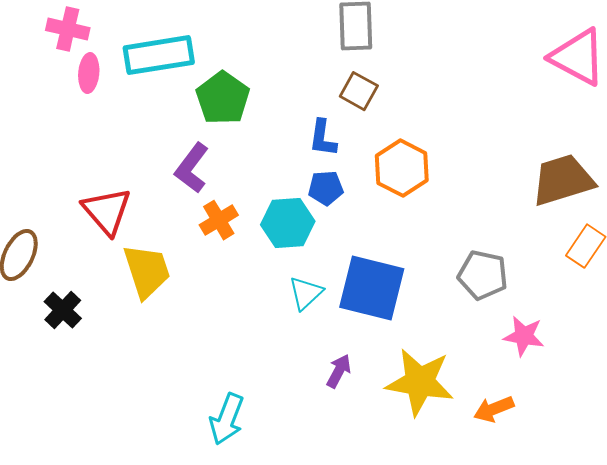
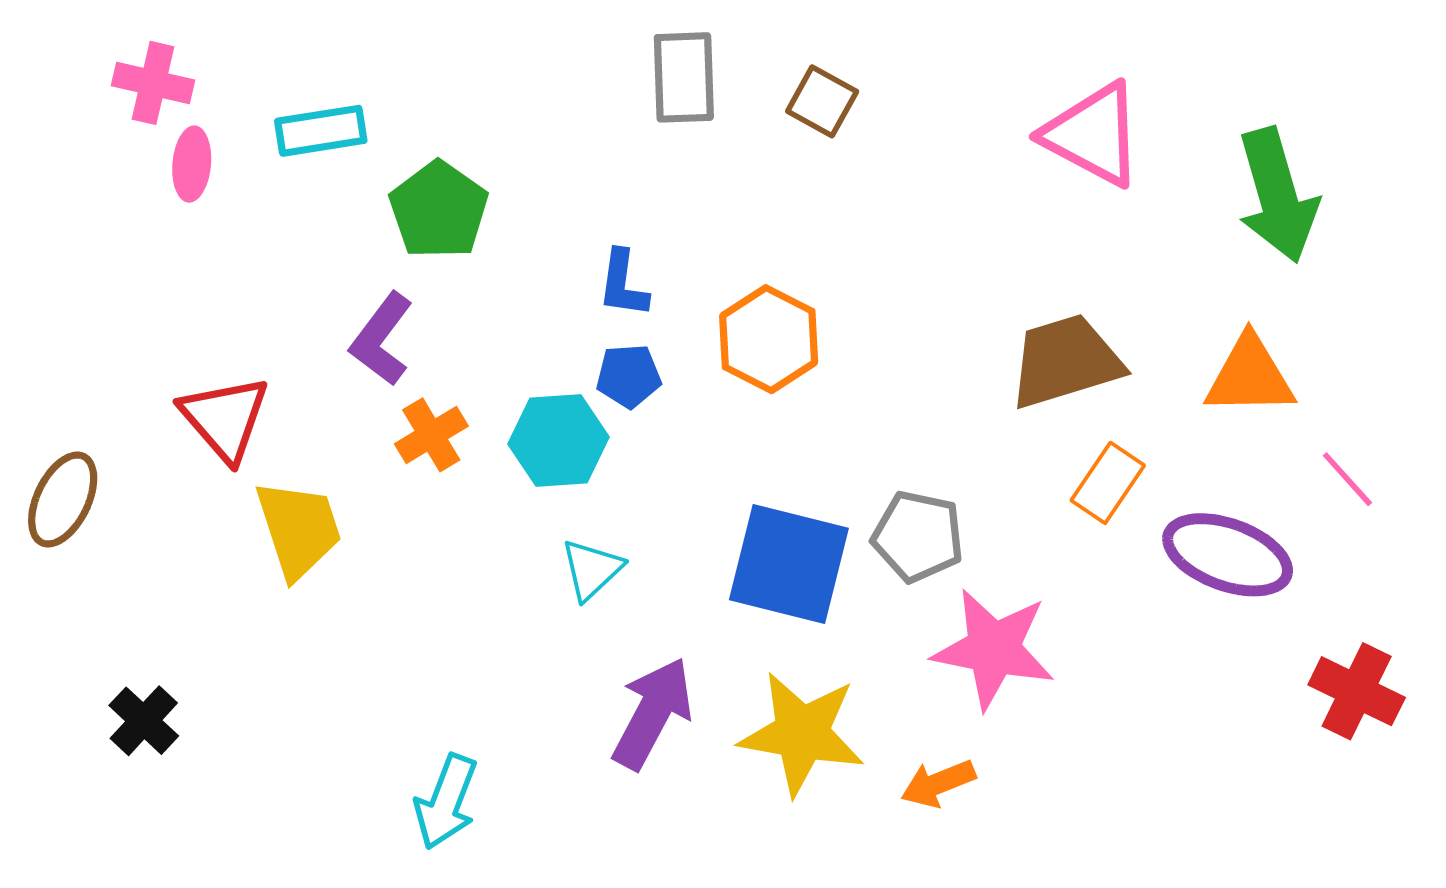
cyan rectangle: (159, 55) -> (321, 131), size x0.7
brown square: (359, 91) -> (822, 101), moved
blue square: (372, 288) -> (789, 564), moved
black cross: (63, 310) -> (144, 721), moved
pink star: (524, 336) -> (993, 649), size x1.6
purple arrow: (339, 371) -> (652, 713), size x1.8

